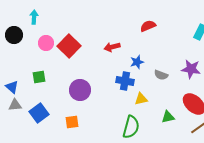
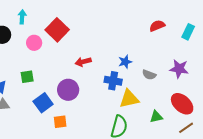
red semicircle: (148, 26) -> (157, 26), moved
red square: (69, 46) -> (57, 30), moved
red arrow: (112, 47) -> (83, 62), moved
yellow triangle: (141, 99) -> (129, 99), size x1.5
blue square: (39, 113) -> (43, 103), moved

